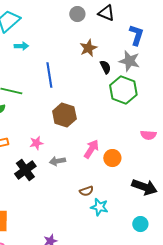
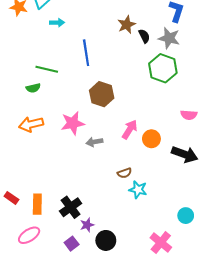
black semicircle: (105, 67) -> (144, 36), moved
pink star: (36, 143) -> (73, 123), size x1.6
black cross: (25, 170) -> (71, 207), moved
black arrow: (144, 187) -> (185, 154), moved
cyan circle: (140, 224) -> (186, 216), moved

